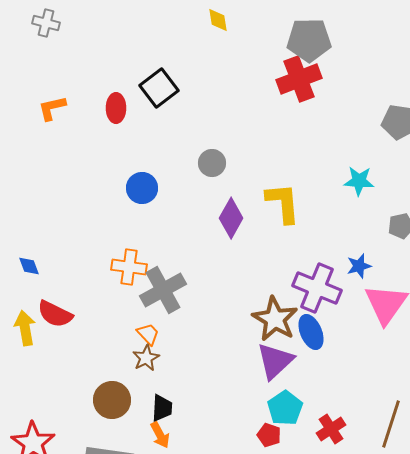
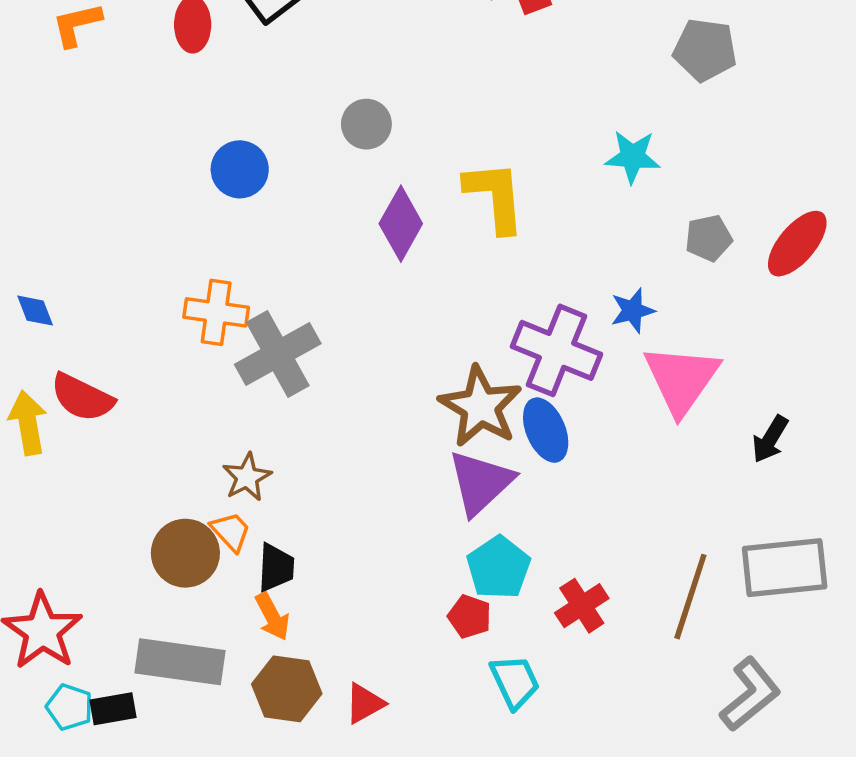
orange trapezoid: (148, 334) -> (231, 531), moved

